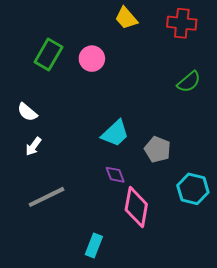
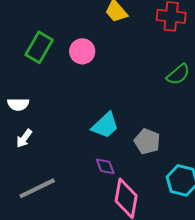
white semicircle: (27, 112) -> (18, 104), turned -40

